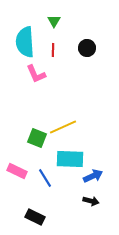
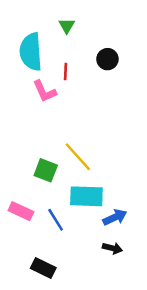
red line: (53, 50) -> (65, 71), moved
yellow line: (63, 127) -> (78, 157), turned 72

